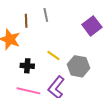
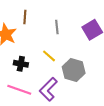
gray line: (46, 15) -> (57, 27), moved

